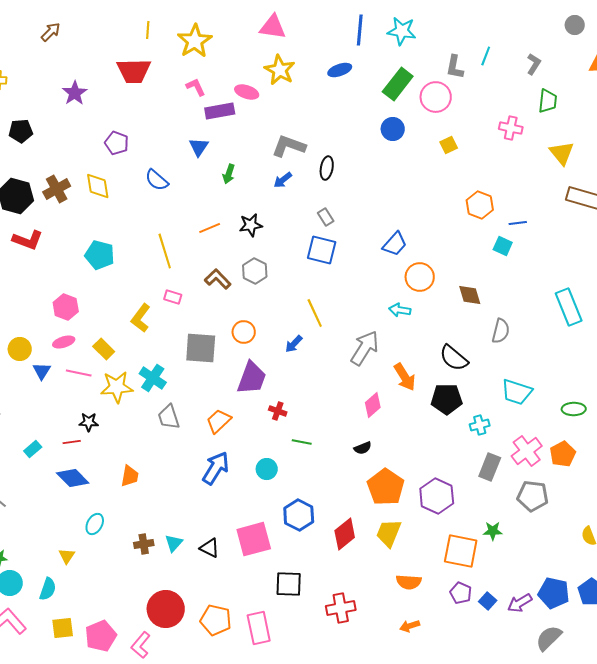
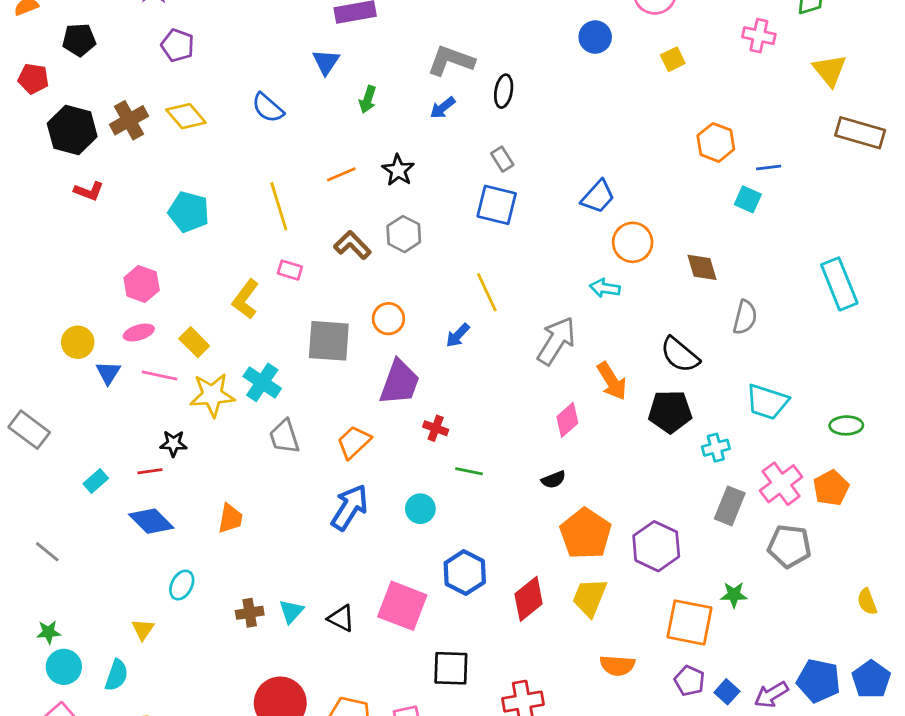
purple pentagon: (117, 143) -> (178, 45), moved
yellow diamond: (98, 186) -> (186, 116), turned -32
black star: (251, 225) -> (398, 170), turned -30
red L-shape: (28, 240) -> (89, 191), size x0.7
pink square: (254, 539) -> (402, 606), turned 36

